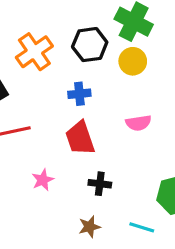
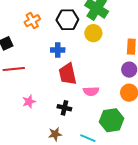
orange cross: (34, 52) -> (32, 21), size x0.7
pink semicircle: (138, 123) -> (91, 91), moved
red trapezoid: (80, 138) -> (68, 74), moved

